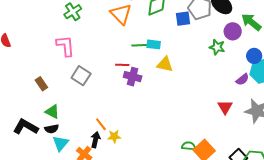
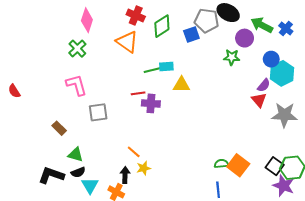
gray square: (81, 76) -> (98, 112), turned -30
red triangle: (225, 107) -> (259, 100), moved
orange line: (101, 124) -> (134, 152), moved

